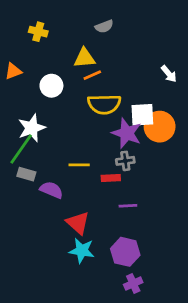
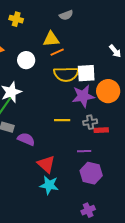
white square: (142, 115) -> (86, 73), moved
purple star: (127, 133) -> (83, 96), turned -30
gray cross: (125, 161) -> (90, 122), moved
yellow line: (79, 165) -> (62, 120), moved
red rectangle: (111, 178) -> (101, 130), moved
purple hexagon: (125, 252) -> (91, 173), moved

